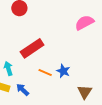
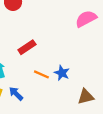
red rectangle: (32, 48) -> (27, 47), size x0.7
brown triangle: (85, 92) -> (86, 97), turned 42

